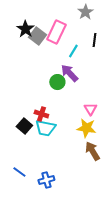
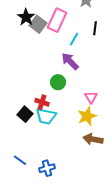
green circle: (57, 82) -> (58, 82), moved
yellow star: (86, 128) -> (87, 116), turned -30
brown arrow: (92, 151) -> (93, 139), turned -48

